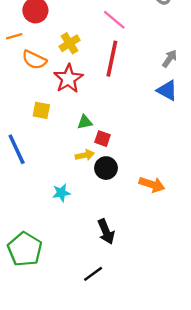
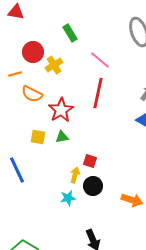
yellow cross: (70, 43) -> (54, 65), moved
green triangle: (85, 122) -> (62, 137), moved
yellow arrow: (85, 155) -> (75, 175), turned -63
cyan star: (61, 193) -> (68, 198), moved

